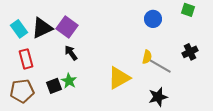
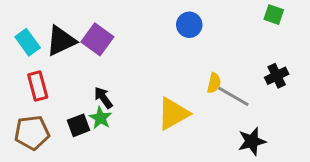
blue circle: (153, 19) -> (189, 25), moved
black arrow: (71, 53) -> (103, 98), moved
black star: (158, 97) -> (252, 141), moved

